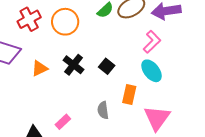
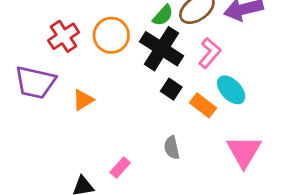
pink L-shape: (152, 42) -> (210, 53), moved
black cross: (74, 65) -> (161, 49), moved, size x1.5
orange rectangle: (129, 95) -> (203, 105), moved, turned -60

